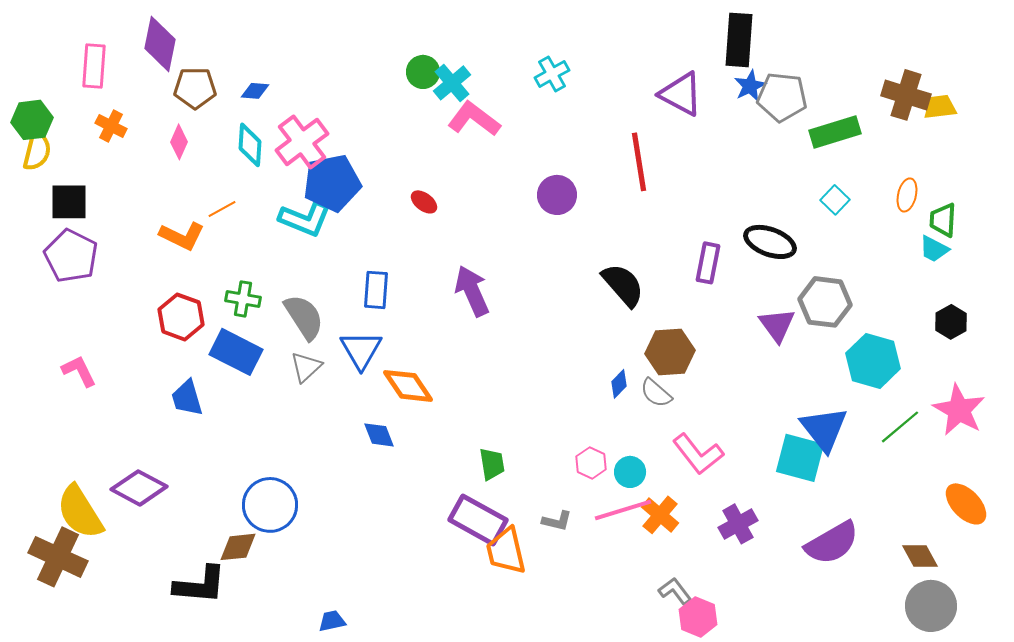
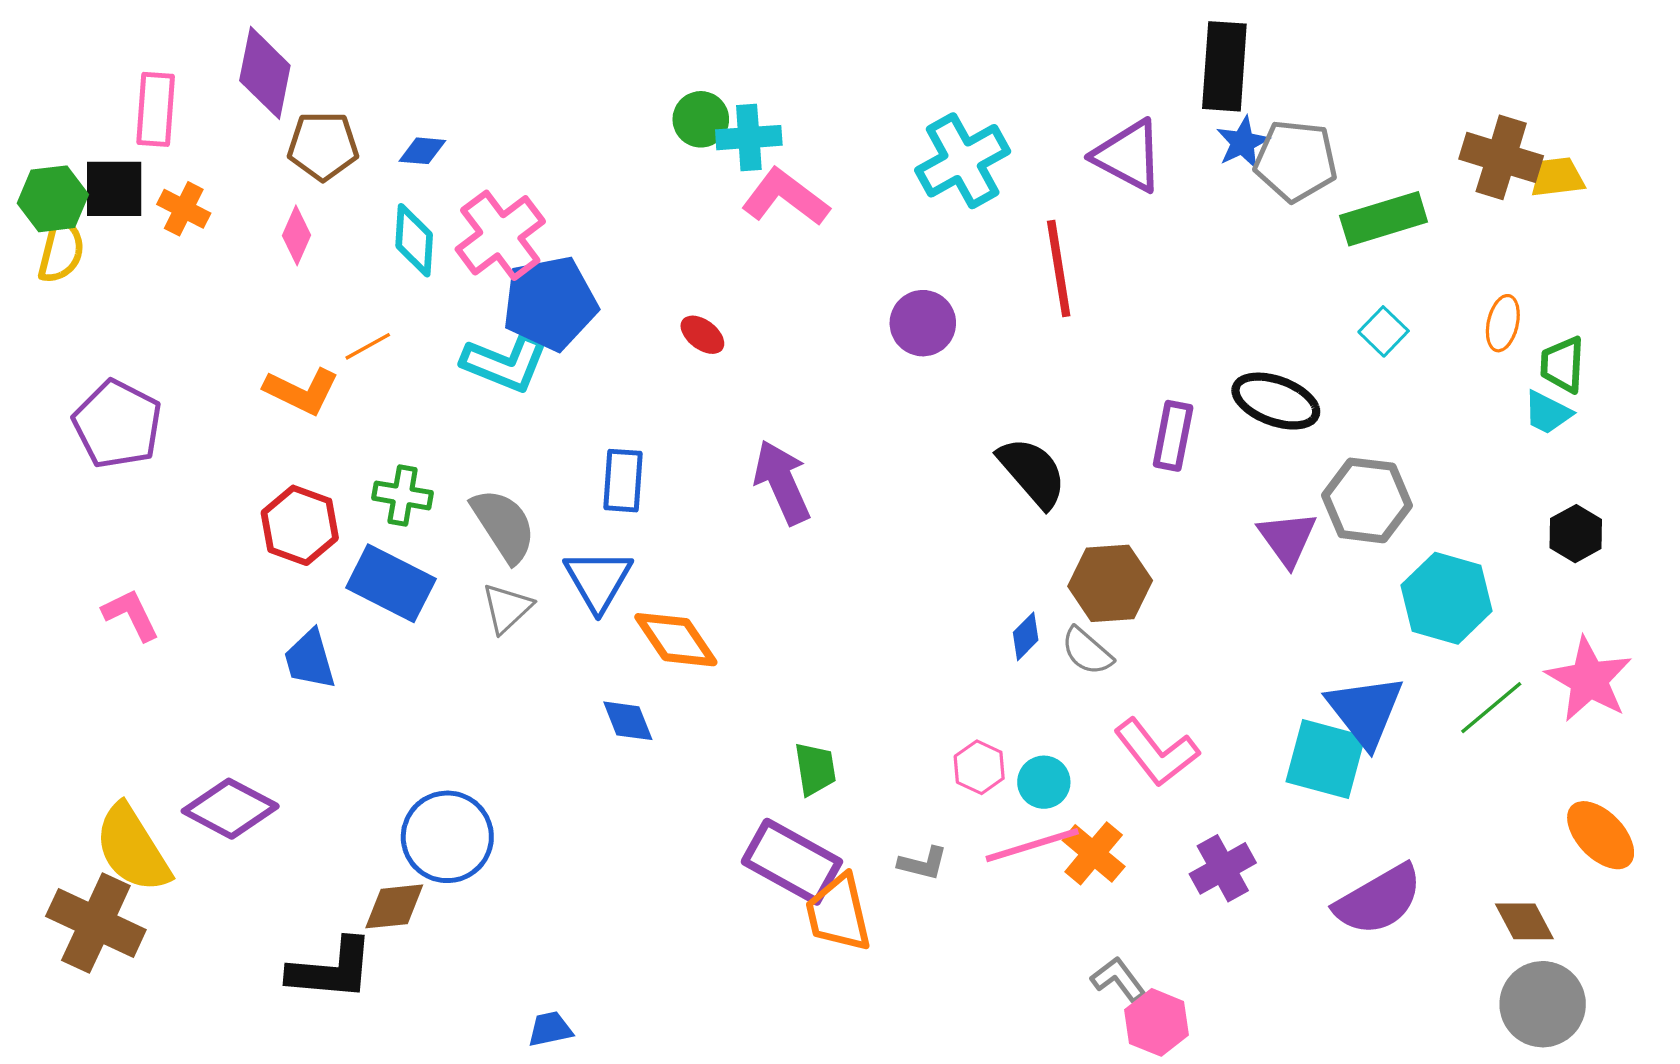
cyan cross: (552, 74) -> (963, 161), moved, size x1.6
cyan cross: (452, 83) -> (749, 138), turned 36
black square: (69, 202) -> (114, 189), moved

